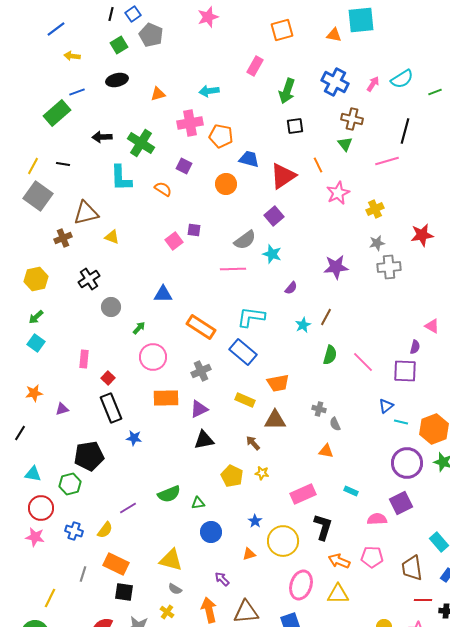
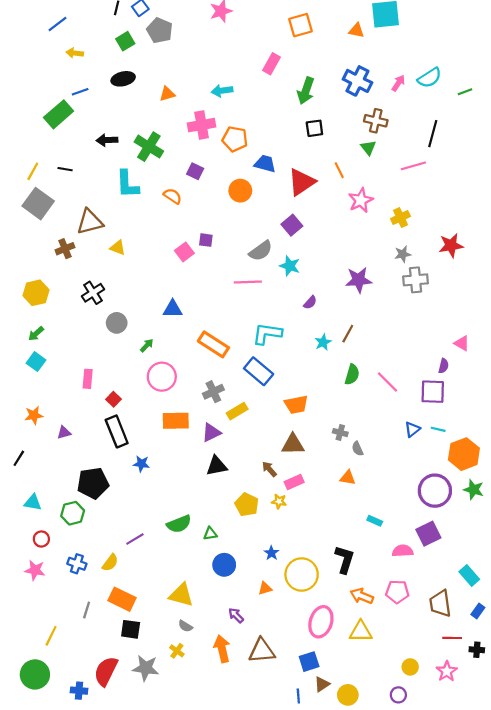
yellow rectangle: (245, 400) -> (237, 411), moved, turned -54
cyan line: (401, 422) -> (438, 429), moved
pink rectangle: (303, 494) -> (294, 482), moved, size x0.7
red circle: (41, 508) -> (41, 539), size x0.6

